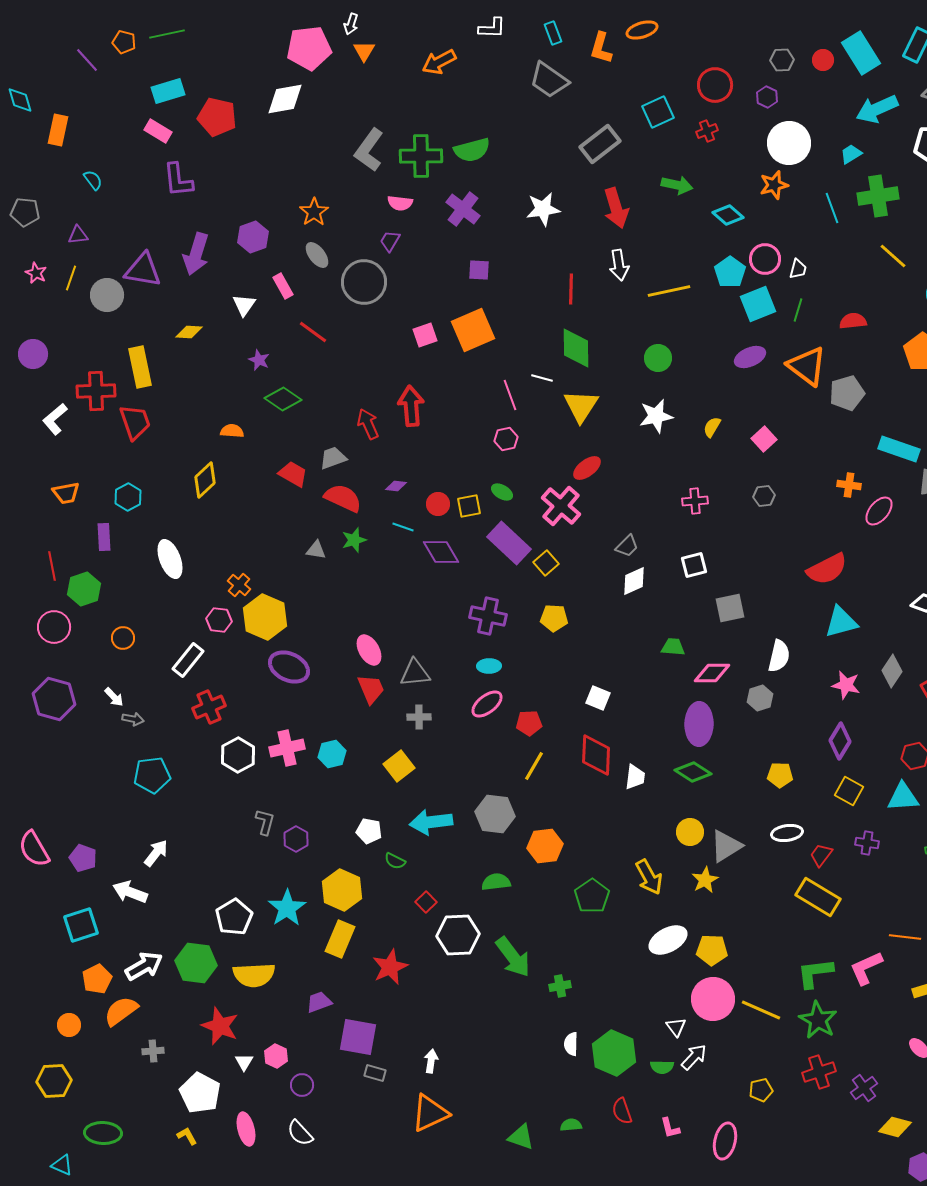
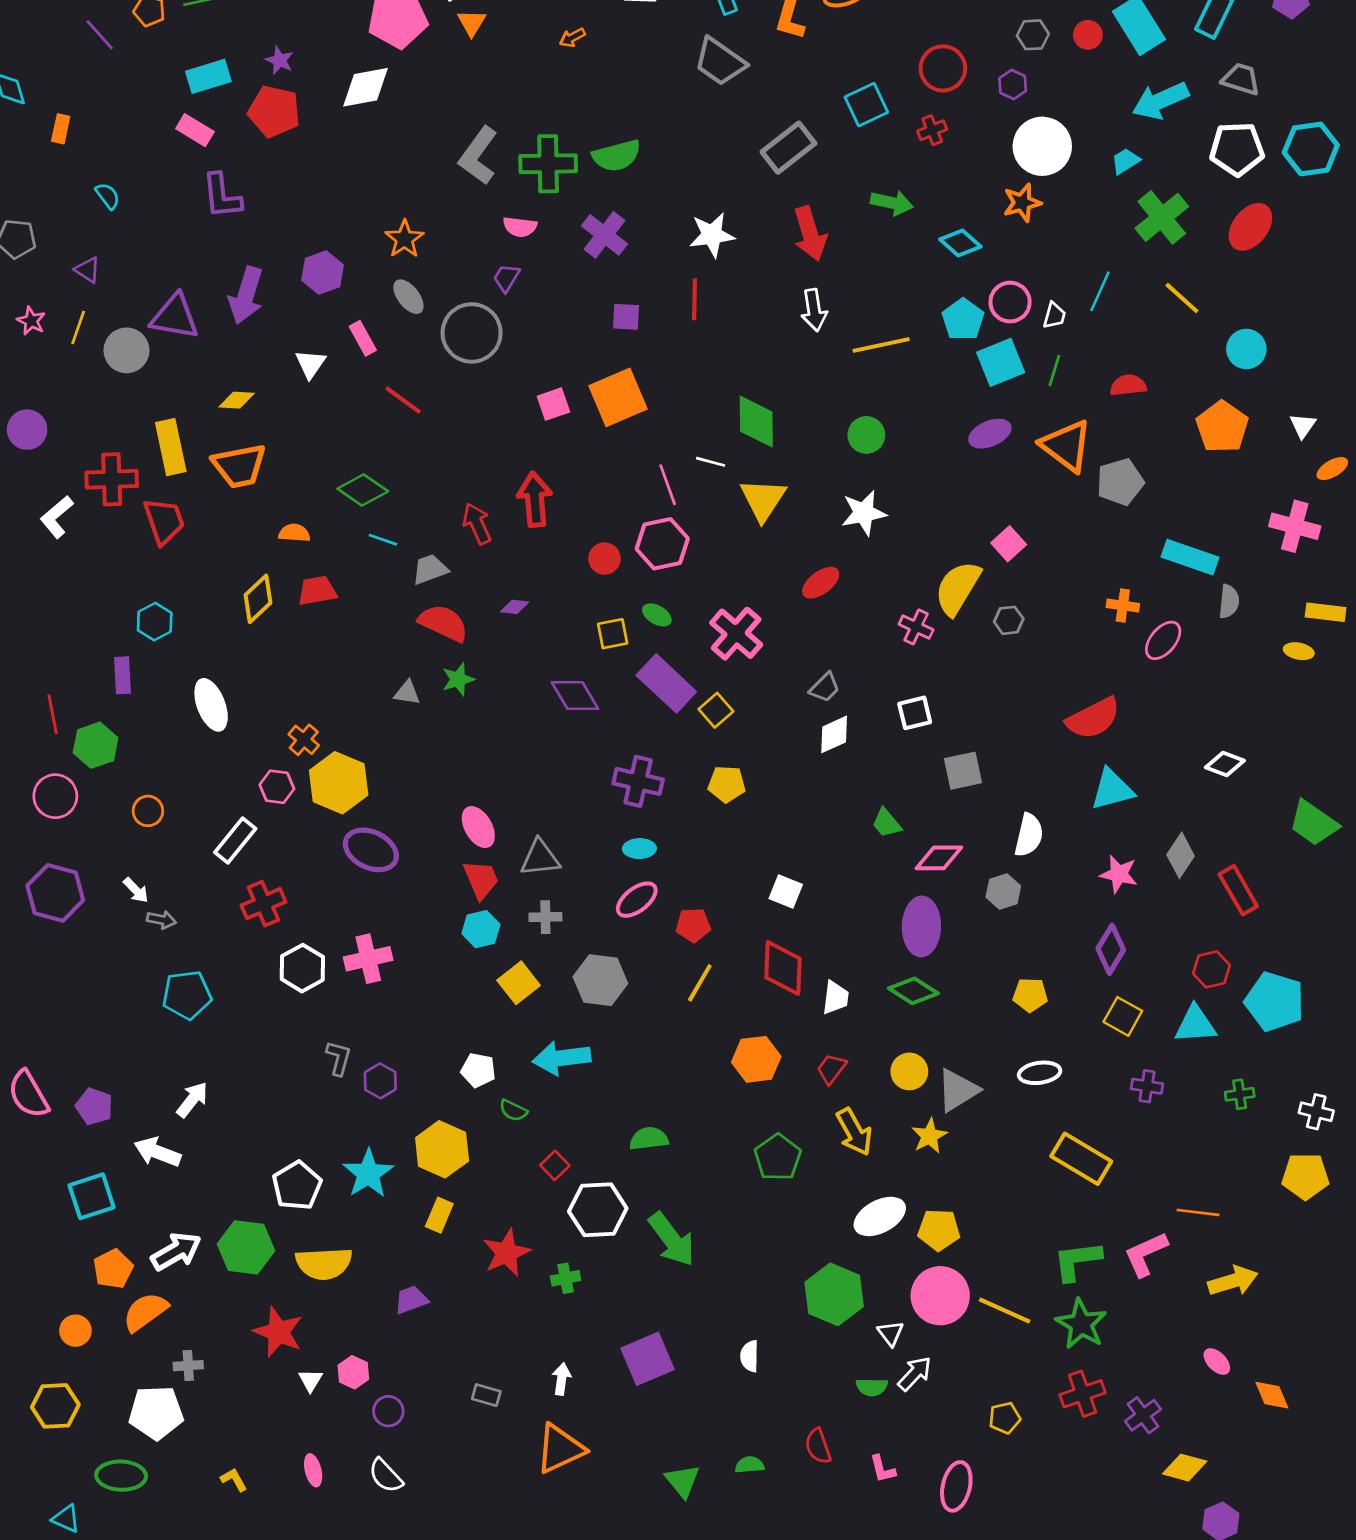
orange arrow: (439, 62) -> (572, 38), size x0.6
orange rectangle: (58, 130) -> (61, 129), size x0.7
green cross: (878, 196) -> (1162, 217), turned -30
cyan line: (832, 208) -> (1100, 291), moved, turned 44
purple triangle: (78, 235) -> (88, 270), turned 40
red line: (571, 289) -> (694, 299), moved
purple star: (259, 360) -> (280, 60), moved
yellow semicircle: (712, 427) -> (958, 588), moved, size x2.0
pink hexagon: (506, 439) -> (662, 544), size x1.6
red ellipse: (587, 468) -> (821, 583), moved
red trapezoid: (293, 474) -> (317, 591), moved, turned -40
orange trapezoid: (66, 493) -> (239, 466), moved, size x1.5
pink cross: (695, 501) -> (916, 627), turned 30
red circle: (438, 504) -> (605, 559), moved
cyan line: (403, 527) -> (383, 540), moved
green trapezoid: (673, 647) -> (886, 823), turned -135
cyan hexagon: (332, 754) -> (481, 929), moved
gray hexagon: (495, 814) -> (600, 980), moved
orange hexagon: (545, 846) -> (756, 1059), moved
red trapezoid: (821, 855) -> (831, 1069), moved
yellow rectangle: (340, 939) -> (439, 1215), size x0.7
green cross: (560, 986) -> (566, 1278), moved
purple square: (358, 1037) -> (647, 1359), moved, turned -33
green hexagon: (614, 1053) -> (834, 1294), moved
white pentagon: (200, 1093) -> (156, 1413), moved, turned -30
pink ellipse: (246, 1129) -> (313, 1470), size x0.7
green triangle: (521, 1137) -> (682, 1481), turned 32

